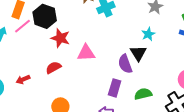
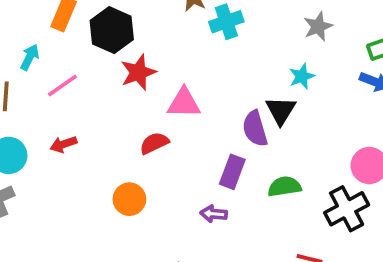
pink line: (22, 26) -> (62, 86), moved
red star: (60, 38) -> (138, 72), turned 30
red semicircle: (53, 68) -> (154, 143), moved

